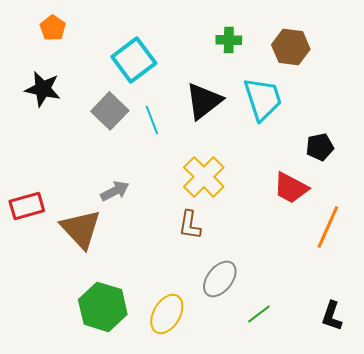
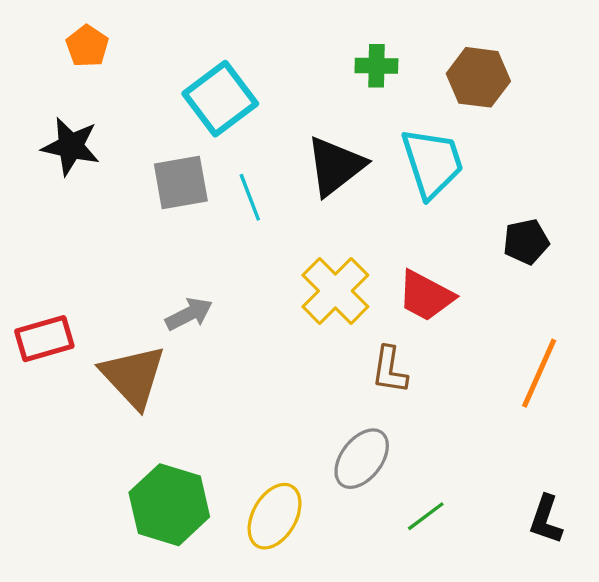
gray square: (110, 111) -> (181, 182), turned 36
red trapezoid: (291, 188) -> (426, 296), moved
brown L-shape: (190, 225) -> (390, 370), moved

